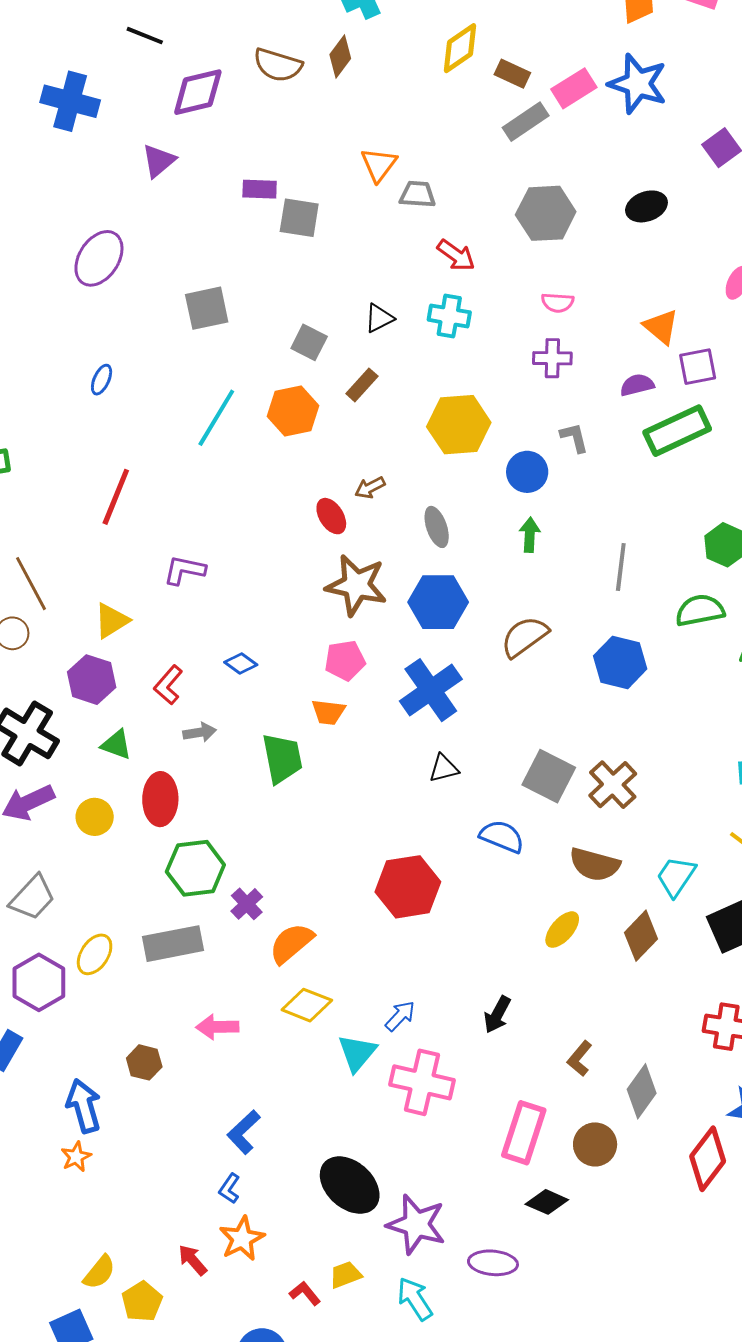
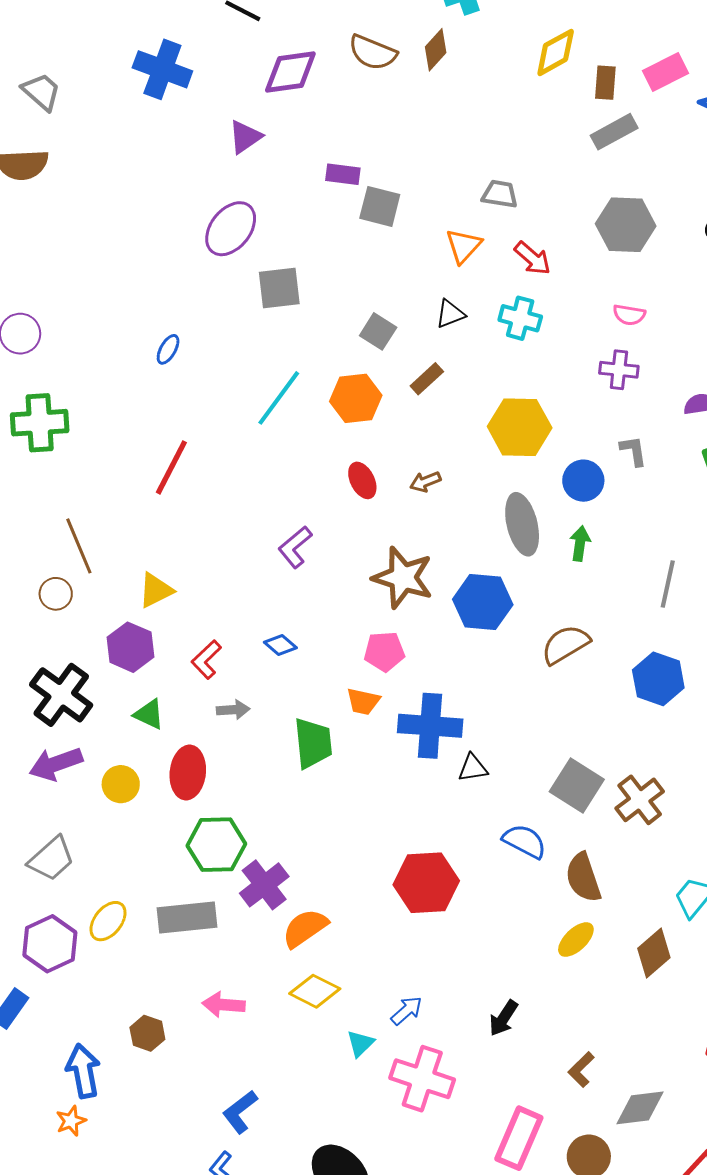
brown rectangle: (512, 74) -> (605, 83), turned 64
pink rectangle: (574, 88) -> (665, 72), moved
orange triangle: (379, 165) -> (464, 246), moved
purple ellipse: (99, 258) -> (231, 229), moved
red ellipse: (331, 516) -> (362, 480), moved
gray ellipse: (437, 527) -> (522, 524), moved, size x1.5
purple L-shape: (184, 570) -> (295, 547), moved, turned -57
blue cross: (431, 690) -> (430, 726), moved, turned 34
brown semicircle: (595, 864) -> (583, 878), moved, turned 51
purple cross: (247, 904) -> (264, 885), size x1.5
cyan triangle: (357, 1053) -> (360, 1043), size x0.7
gray diamond: (642, 1091) -> (640, 1108), turned 42

